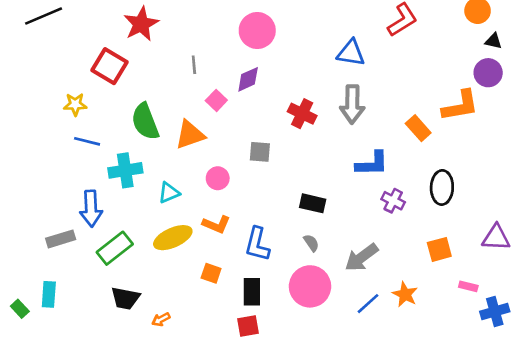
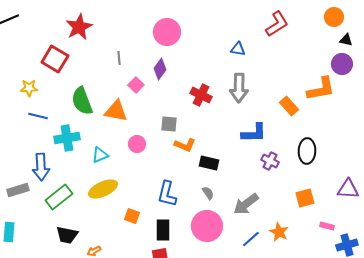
blue triangle: (351, 53) -> (238, 49), size x0.7
purple diamond: (248, 79) -> (160, 69), turned -30
orange triangle: (190, 135) -> (116, 111), turned 30
orange L-shape: (216, 224) -> (185, 145), moved

